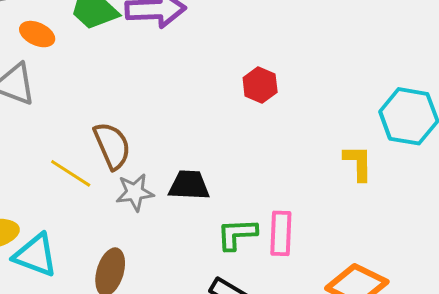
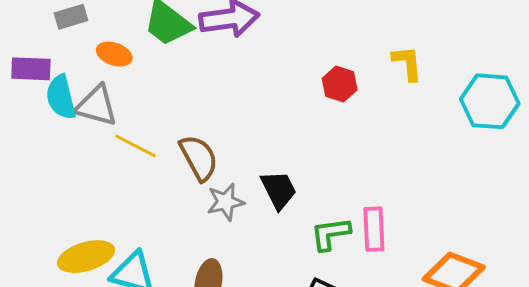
yellow L-shape: (358, 163) -> (407, 63), moved
yellow line: (71, 173) -> (135, 146), moved
black trapezoid: (189, 185) -> (279, 190), turned 66

